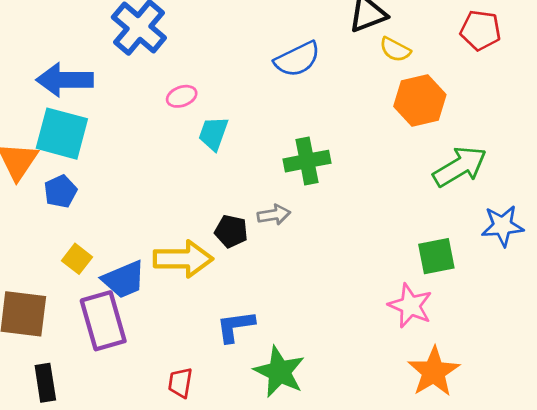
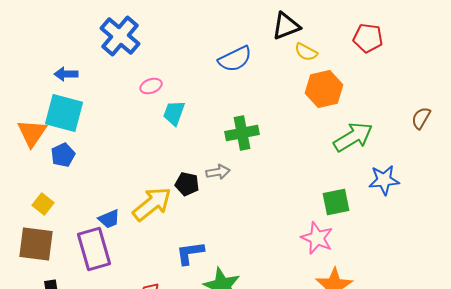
blue arrow: (65, 80) -> (66, 74), size x0.6
yellow square: (77, 259) -> (43, 204), moved
yellow arrow: (183, 259) -> (152, 204), turned -39
blue trapezoid: (124, 279) -> (109, 219), size x0.7

